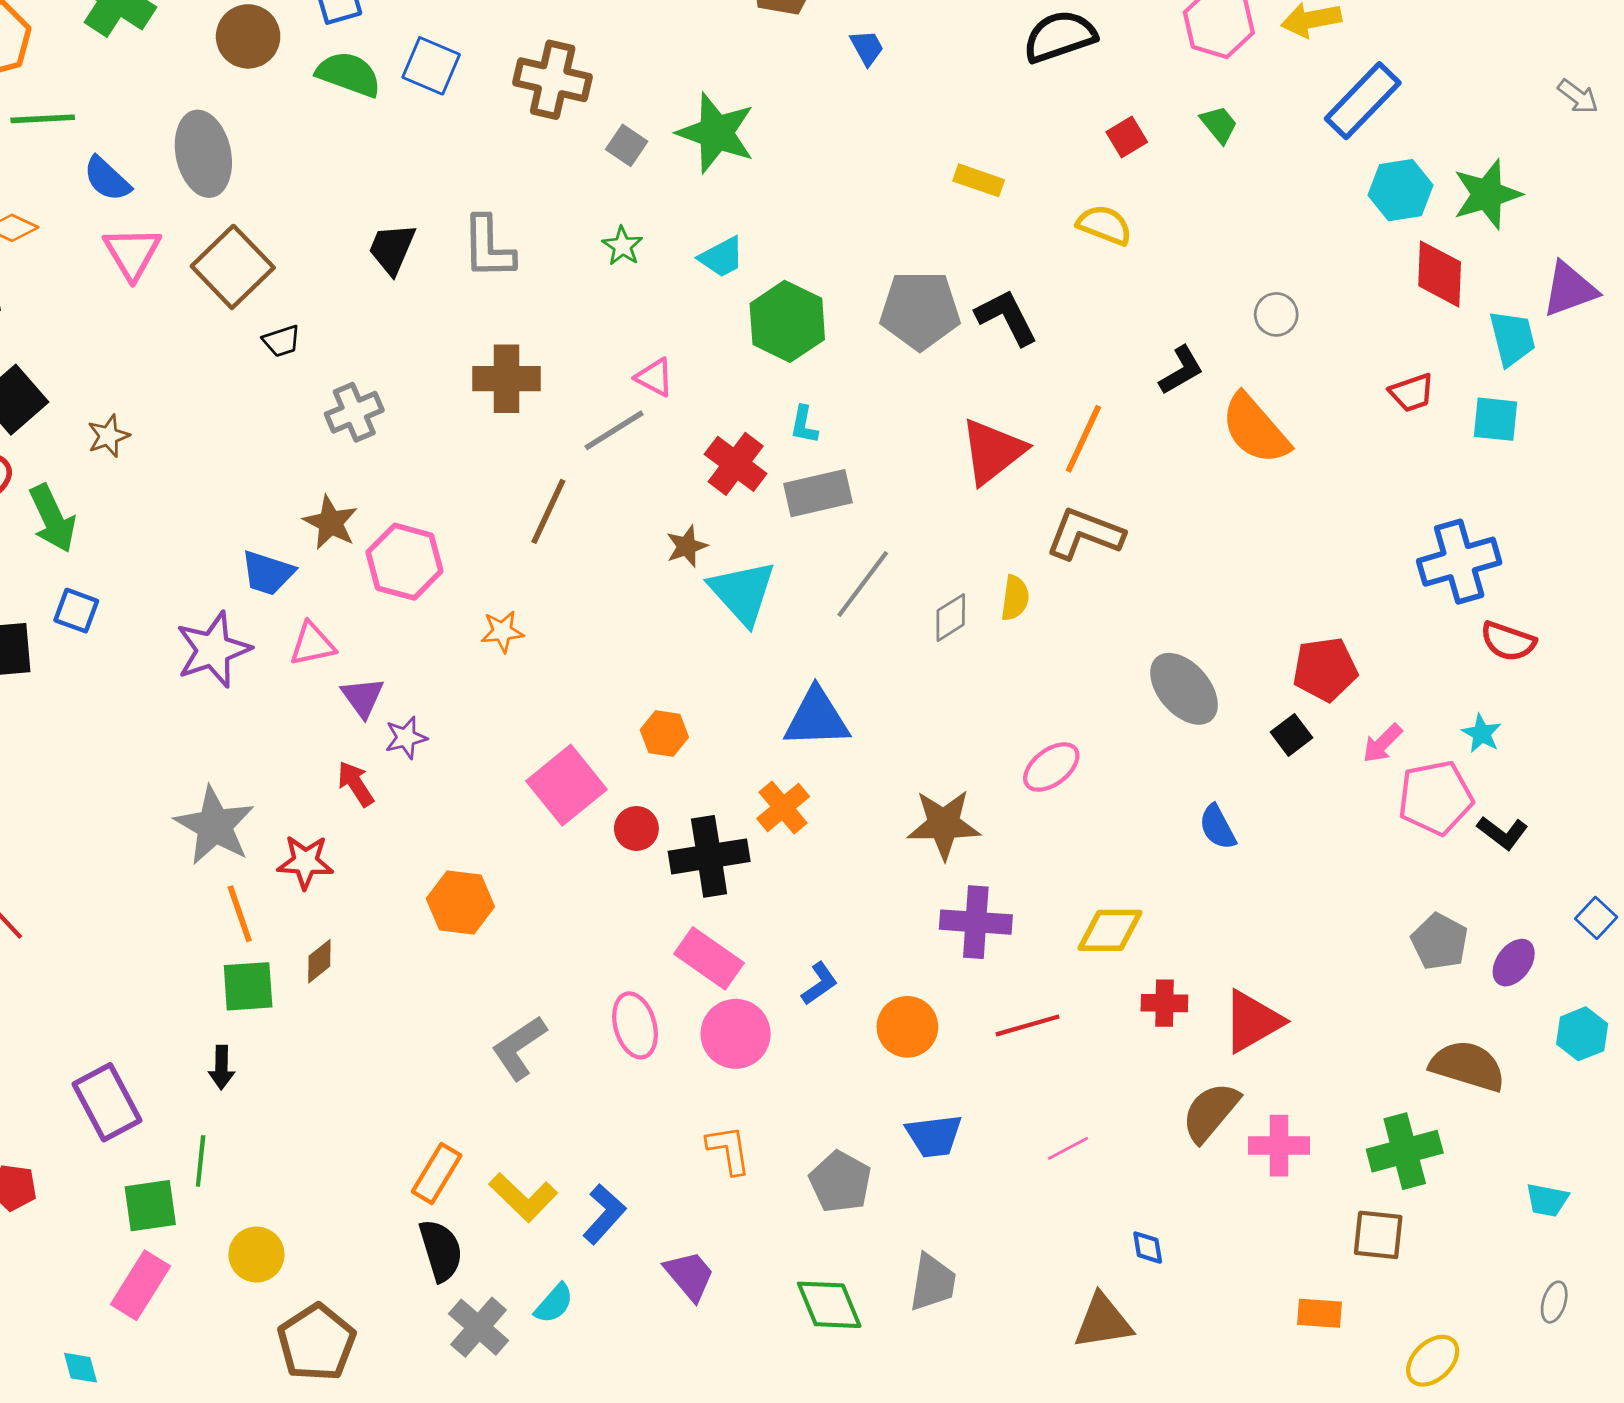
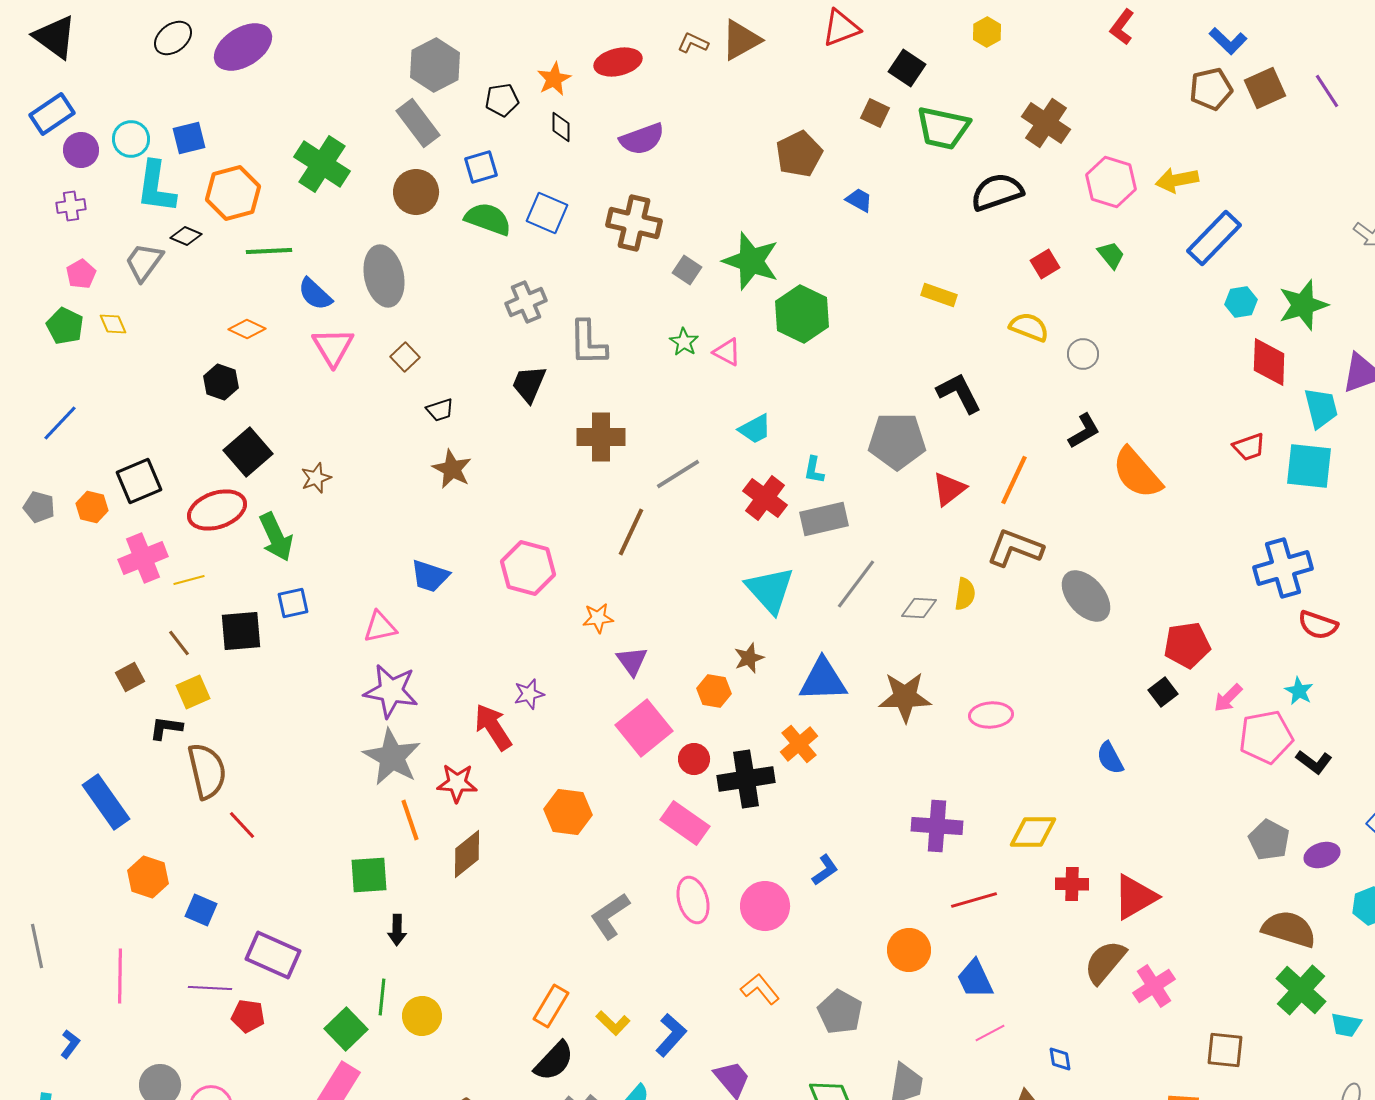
blue trapezoid: (867, 48) -> (859, 200), turned -32
cyan hexagon: (1401, 190) -> (1241, 302), size x0.7
black trapezoid: (392, 249) -> (529, 384), moved
cyan trapezoid: (722, 257) -> (755, 429), moved
brown square: (233, 267) -> (405, 357), size x0.5
gray pentagon: (920, 310) -> (897, 441), moved
gray circle: (1276, 314) -> (1083, 354), moved
green hexagon: (787, 321) -> (802, 314), moved
pink triangle: (655, 377) -> (727, 352), moved
gray cross: (354, 412) -> (526, 302), moved
cyan square: (1496, 419) -> (1309, 466), size x1.4
red triangle: (993, 451) -> (949, 489), size x0.7
brown star: (330, 523) -> (452, 469), moved
brown star: (687, 546) -> (749, 658), moved
blue square: (76, 611) -> (293, 603), turned -32
gray diamond: (951, 618) -> (919, 608), turned 36
pink triangle: (312, 644) -> (380, 627), moved
purple star: (213, 650) -> (391, 691), moved, turned 30
gray ellipse: (1184, 689) -> (1086, 596), moved
purple triangle: (363, 697) -> (632, 661), moved
pink ellipse: (1051, 767) -> (991, 715), turned 33
red arrow: (356, 784) -> (493, 727), size x1.4
brown star: (944, 824) -> (905, 697), moved
pink rectangle: (709, 958) -> (685, 823), moved
brown diamond: (319, 961) -> (467, 854), size x1.5
purple ellipse: (1514, 963) -> (1322, 855), turned 36
green square: (248, 986) -> (369, 875), moved
orange circle: (907, 1027) -> (909, 950), moved
purple rectangle: (107, 1102) -> (273, 955), moved, turned -38
blue trapezoid: (934, 1136) -> (975, 979), moved, turned 72
pink cross: (1279, 1146) -> (1154, 986), turned -33
pink line: (1068, 1148) -> (990, 1033), moved
orange L-shape: (729, 1150) -> (760, 989), turned -30
green cross: (1405, 1151) -> (1301, 990), moved, turned -33
yellow L-shape: (523, 1197) -> (613, 1023), size x0.7
green square: (150, 1206) -> (346, 1029), turned -36
black semicircle: (441, 1250) -> (554, 1061), turned 60
yellow circle: (256, 1255) -> (422, 1016), moved

